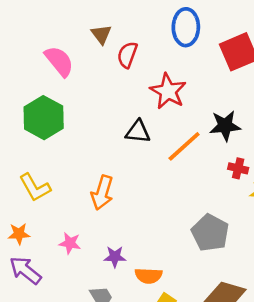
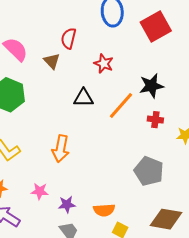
brown triangle: (101, 34) -> (52, 61), moved
red star: (168, 91) -> (104, 64), size x0.7
red cross: (238, 168) -> (155, 120), moved
purple star: (115, 257) -> (67, 204), moved

